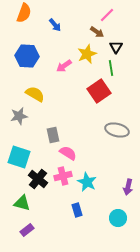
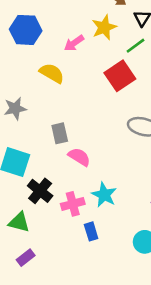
green line: (111, 68) -> (136, 46), turned 63
yellow semicircle: (35, 94) -> (52, 73), moved
pink cross: (63, 176) -> (73, 204), moved

